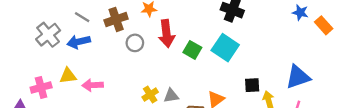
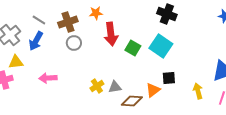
blue arrow: (79, 42) -> (36, 41), turned -48
gray circle: (135, 43) -> (74, 43), moved
yellow triangle: (68, 76) -> (16, 62), moved
black square: (252, 85) -> (169, 78), moved

